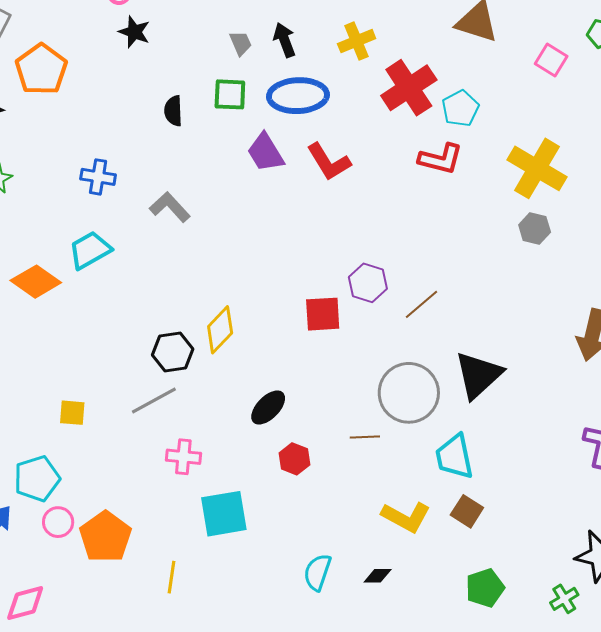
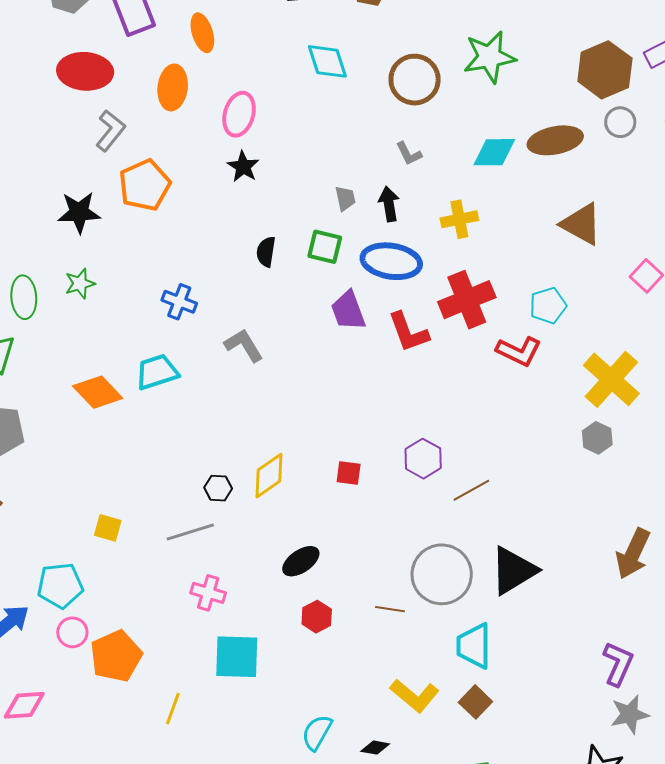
red cross: (409, 88) -> (467, 300), moved
red square: (323, 314) -> (349, 473), moved, size x0.7
black hexagon: (173, 352) -> (218, 488), size x0.7

